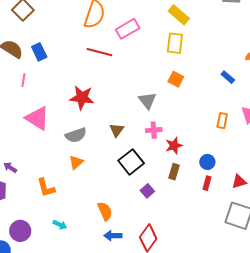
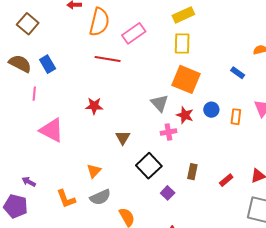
yellow rectangle: (179, 15) -> (183, 15), turned -60
orange square: (176, 79) -> (186, 79), size x1.8
red star: (82, 98) -> (94, 106), size x0.7
brown triangle: (117, 130) -> (123, 138), moved
gray semicircle: (76, 135) -> (100, 197), moved
red star: (174, 146) -> (185, 115), moved, turned -30
blue circle: (207, 162) -> (211, 110), moved
red rectangle: (207, 183) -> (226, 180), turned 40

